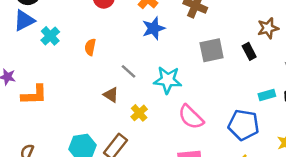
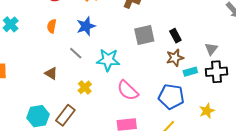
blue star: (153, 28) -> (86, 26), moved
brown star: (268, 28) -> (175, 58), moved
orange semicircle: (90, 47) -> (52, 26), moved
brown triangle: (111, 95) -> (51, 73), moved

